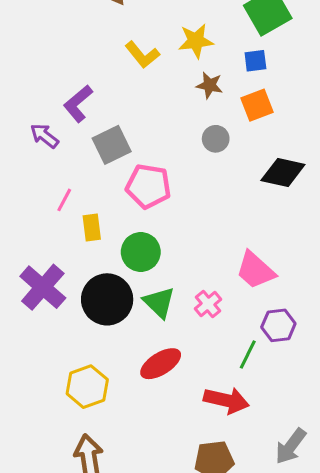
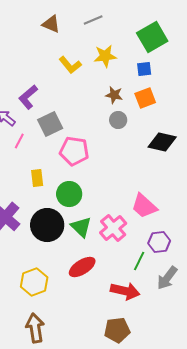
brown star: (210, 85) -> (114, 95), moved
pink line: (64, 200) -> (19, 141), moved
pink cross: (208, 304) -> (113, 228), size x1.5
gray arrow: (291, 446) -> (167, 278), moved

